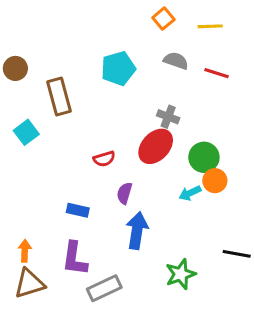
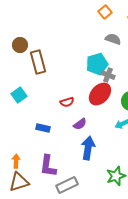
brown circle: (15, 68) -> (20, 45), moved
cyan pentagon: (118, 68) -> (97, 64), moved
cyan square: (26, 132) -> (19, 95), moved
purple semicircle: (124, 193) -> (80, 124), turned -144
blue rectangle: (78, 210) -> (43, 128), moved

